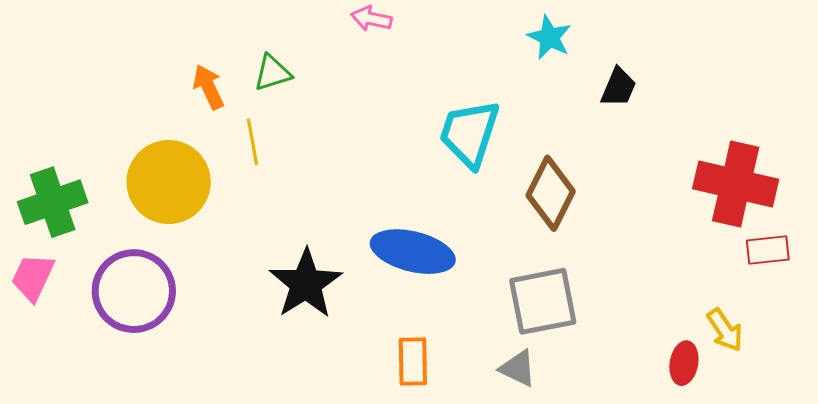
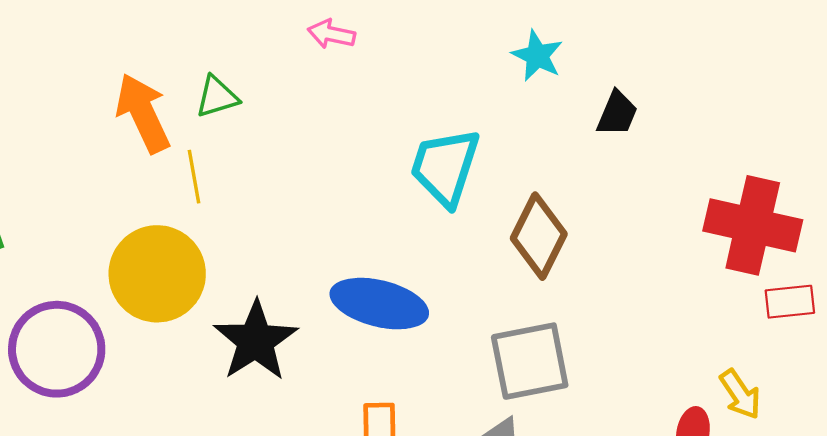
orange arrow: (208, 87) -> (143, 113), size x1.5
yellow circle: (169, 182) -> (157, 274), moved

